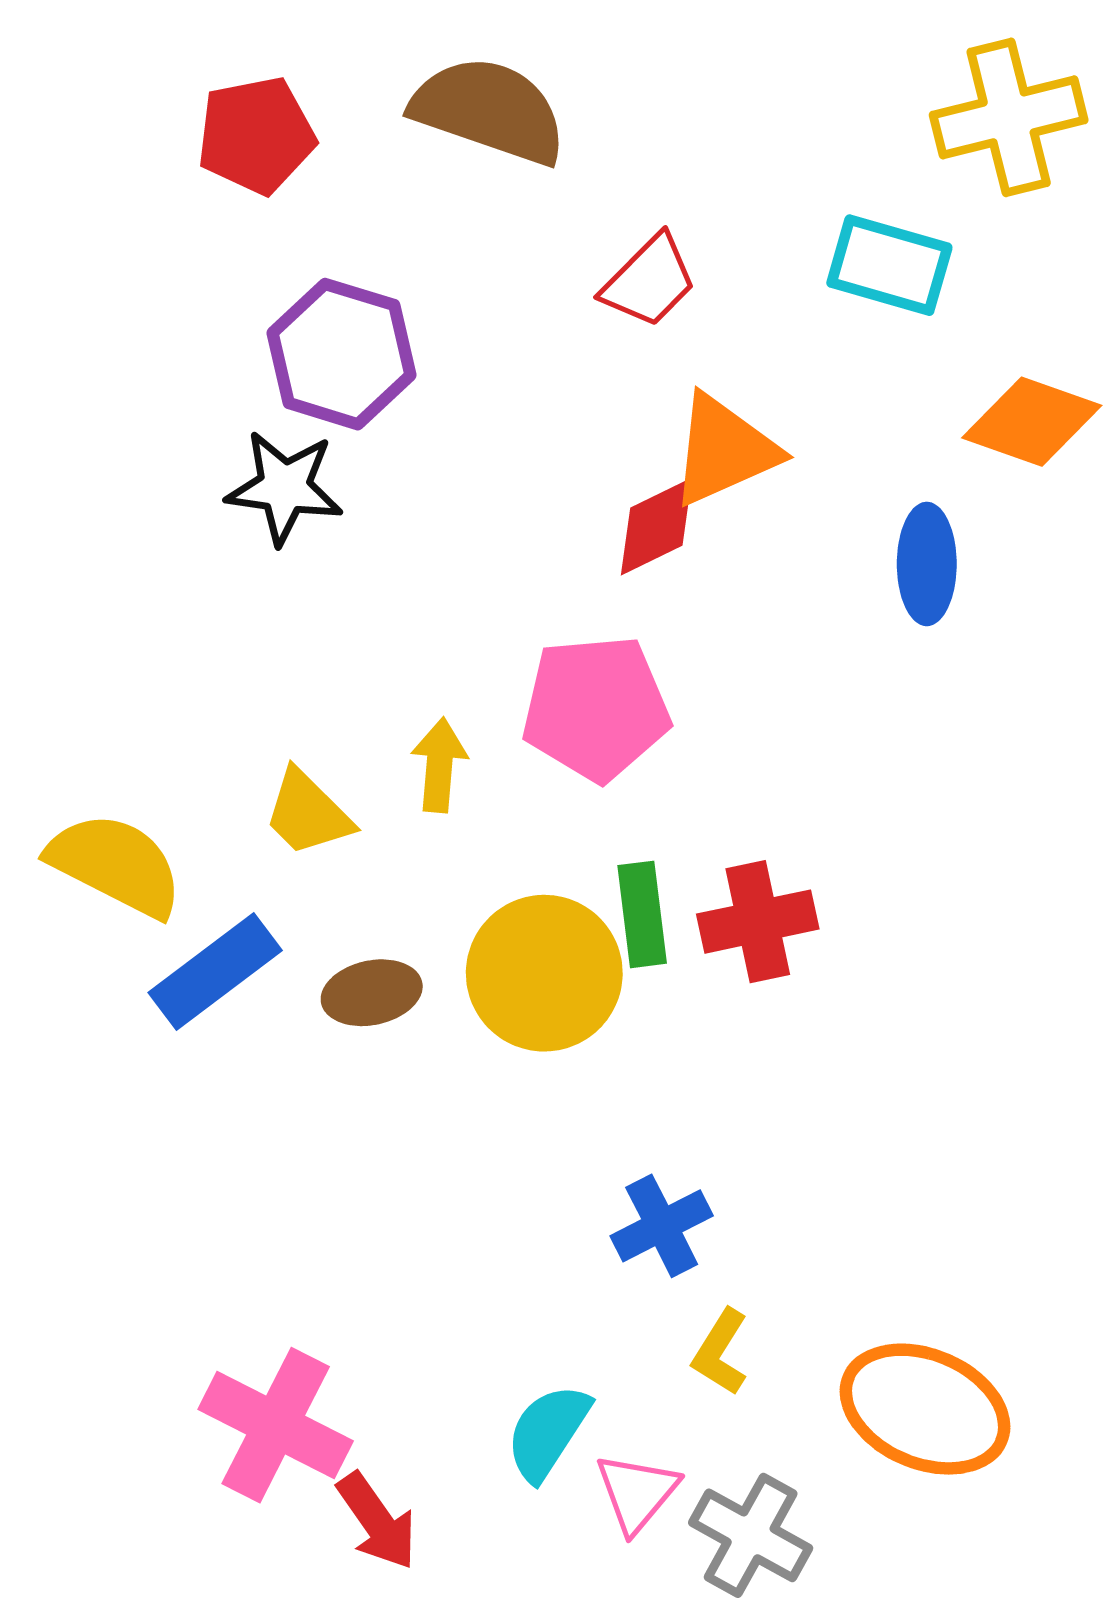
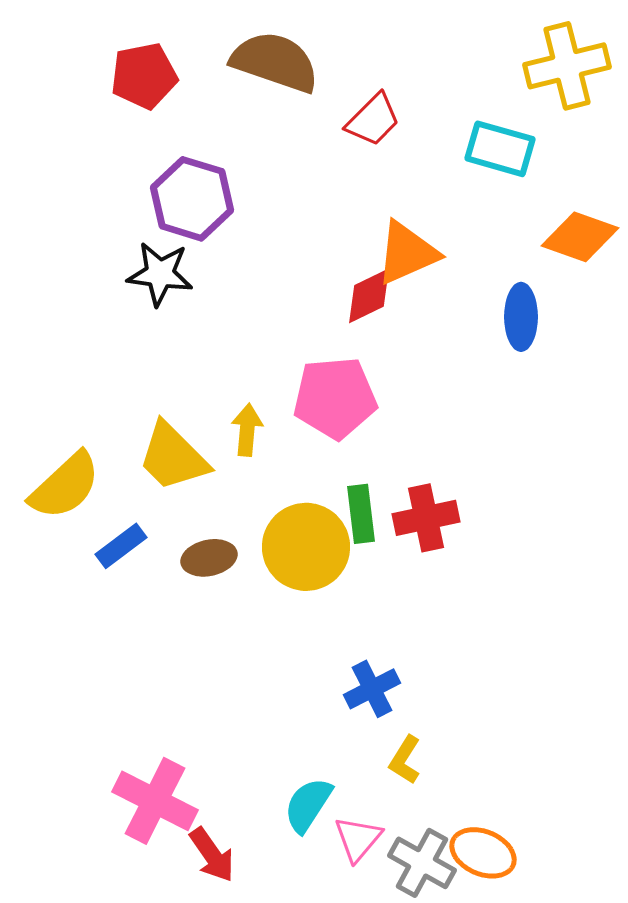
red trapezoid: (649, 281) -> (373, 120), moved
yellow trapezoid: (308, 813) -> (173, 457), size x1.4
yellow semicircle: (116, 865) -> (65, 486), turned 110
blue rectangle: (215, 971) -> (121, 546), size x0.7
orange ellipse: (925, 1409) -> (483, 853), moved, size x0.7

